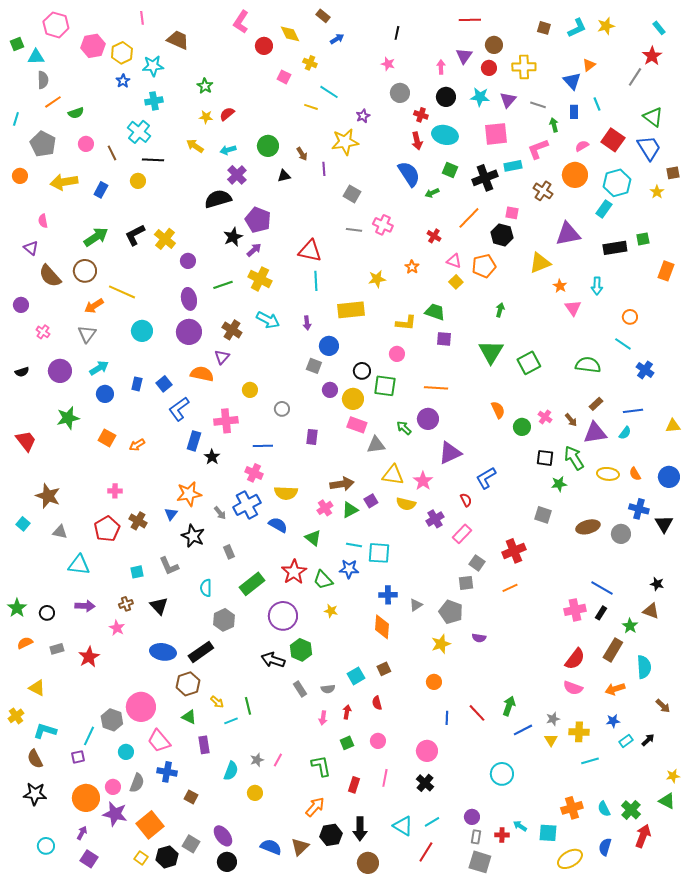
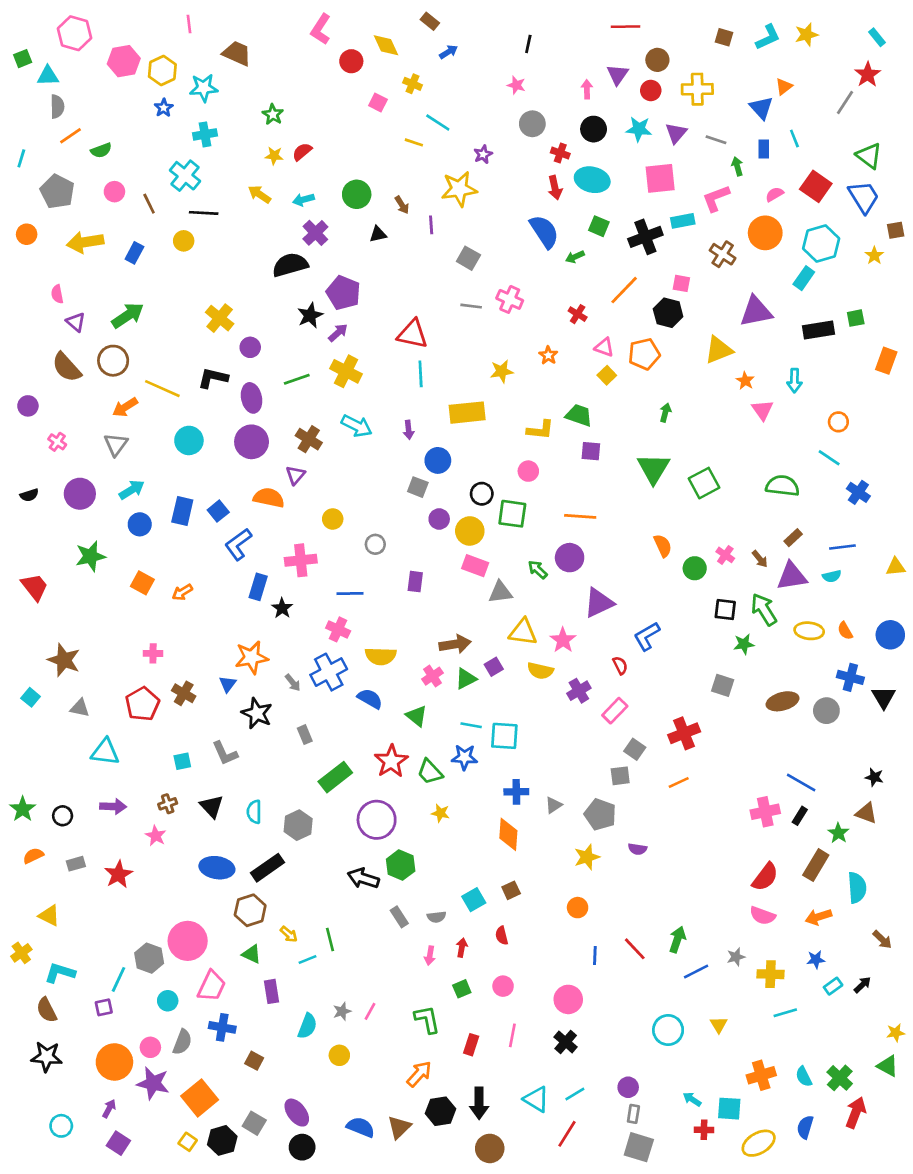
black L-shape: (135, 235) -> (213, 378), moved, turned 40
purple triangle: (31, 248) -> (76, 322), moved
blue rectangle: (137, 384) -> (182, 511), size x1.5
cyan semicircle: (625, 433) -> (832, 576), turned 40
cyan semicircle: (206, 588) -> (254, 812), moved
yellow triangle: (551, 740) -> (719, 1025), moved
pink trapezoid: (159, 741) -> (212, 986), turned -115
red cross: (502, 835) -> (704, 1130), moved

